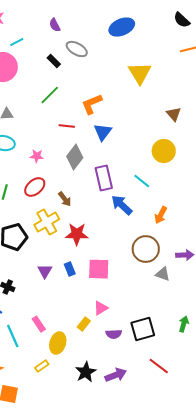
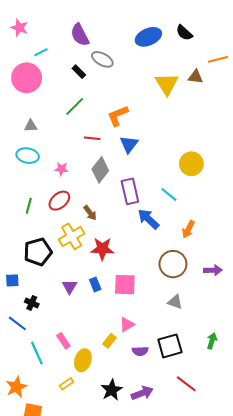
black semicircle: (182, 20) -> (184, 33), moved
purple semicircle: (55, 25) -> (80, 35), size x1.6
brown triangle: (174, 114) -> (195, 77), moved, turned -42
gray triangle: (163, 274) -> (175, 302), moved

